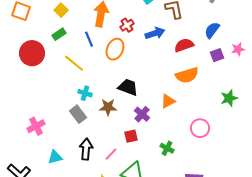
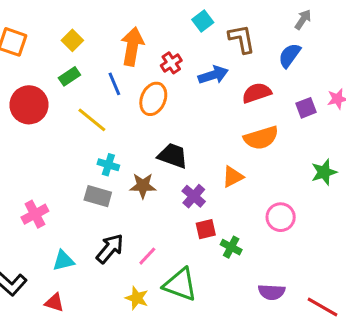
blue semicircle: (212, 30) -> (290, 55), moved
gray rectangle: (78, 114) -> (98, 196), turned -36
red square: (131, 136) -> (206, 229), moved
black arrow: (86, 149) -> (110, 249), turned 35

